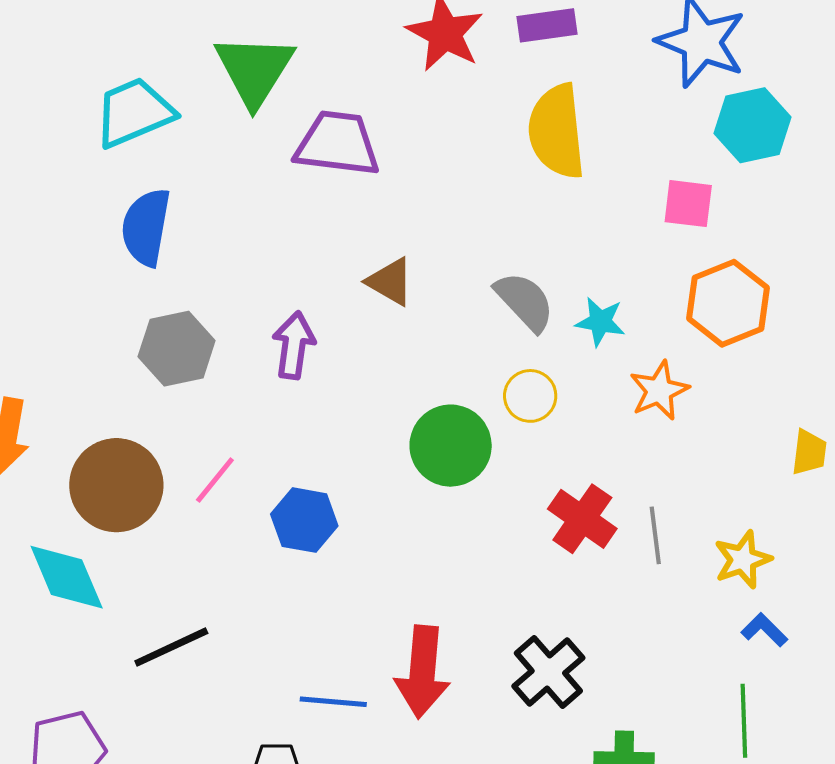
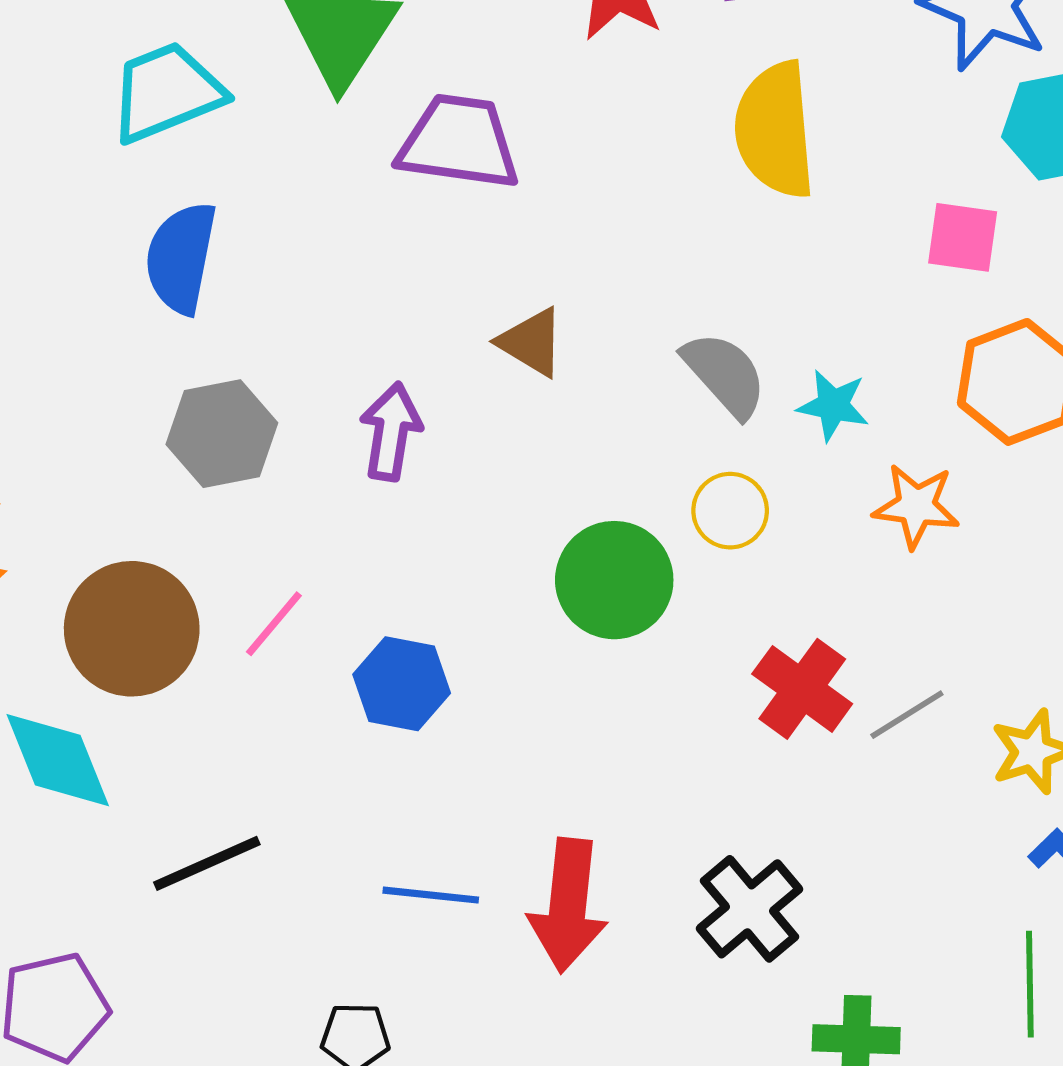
orange star: (659, 390) -> (916, 506), turned 30
gray line: (655, 535) -> (907, 715), turned 64
blue line: (333, 702) -> (431, 895), moved

